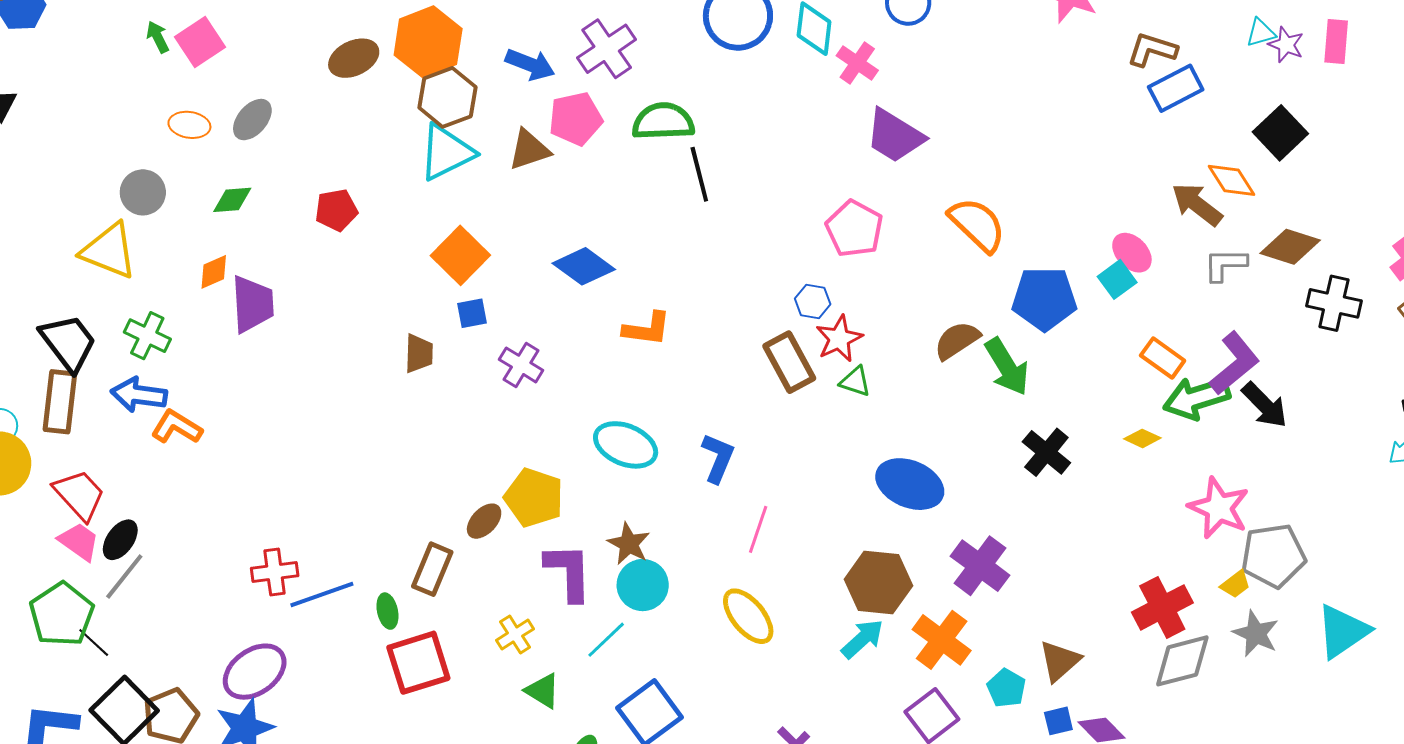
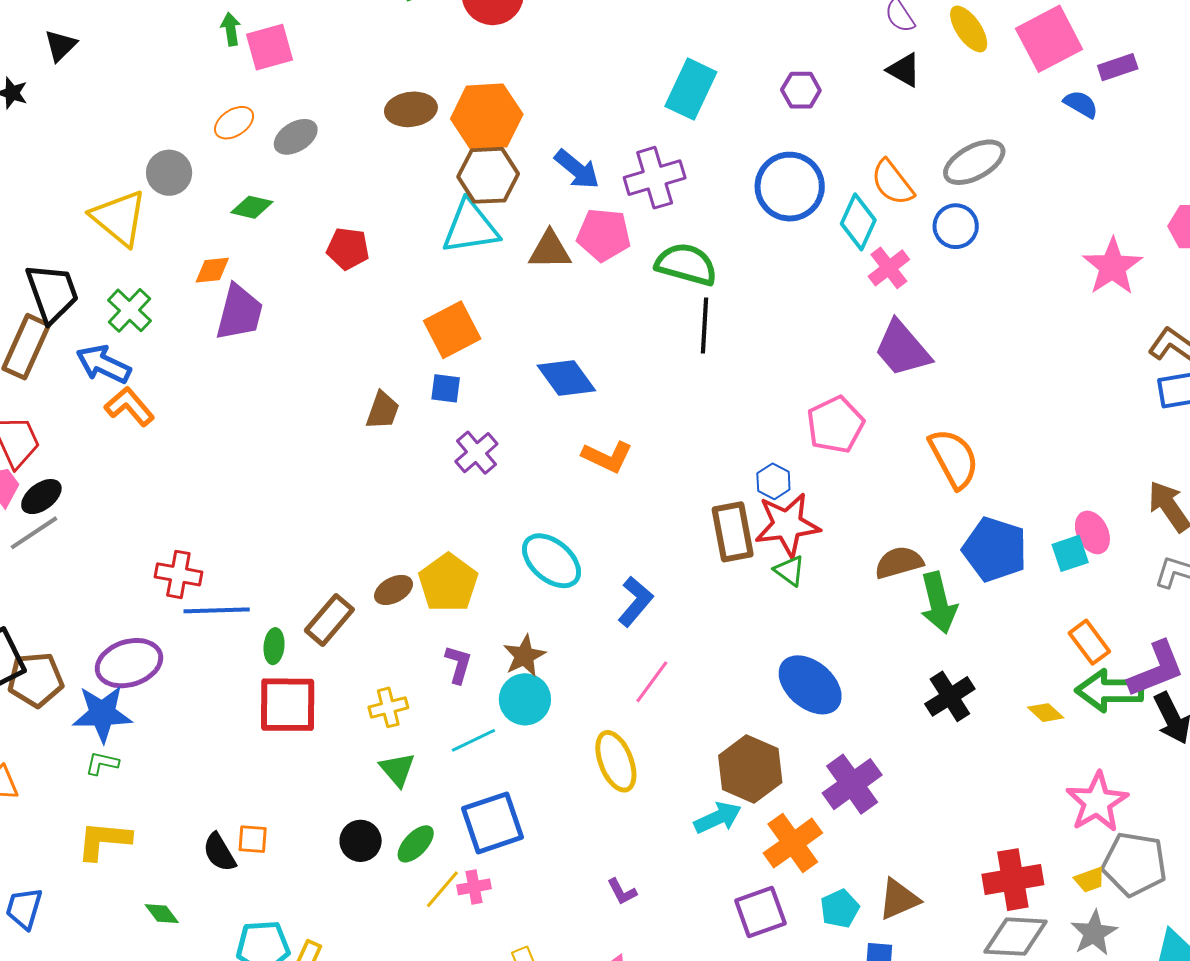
orange ellipse: (189, 125) -> (234, 123), turned -60
red star: (839, 339) -> (787, 525), size x1.4
purple L-shape: (569, 572) -> (458, 664), size x0.6

